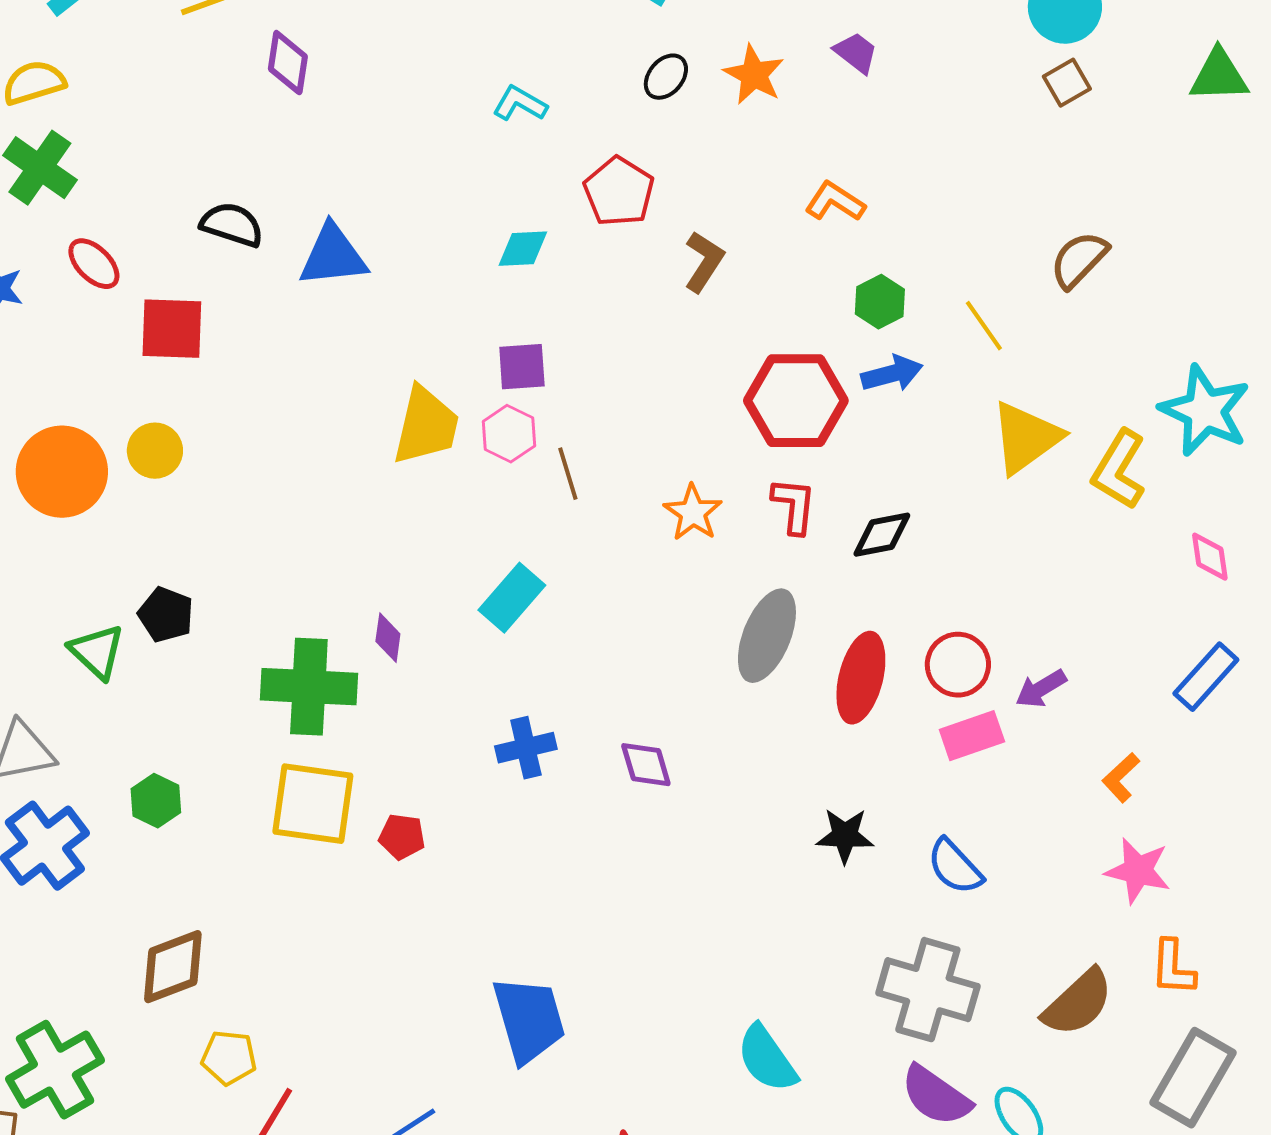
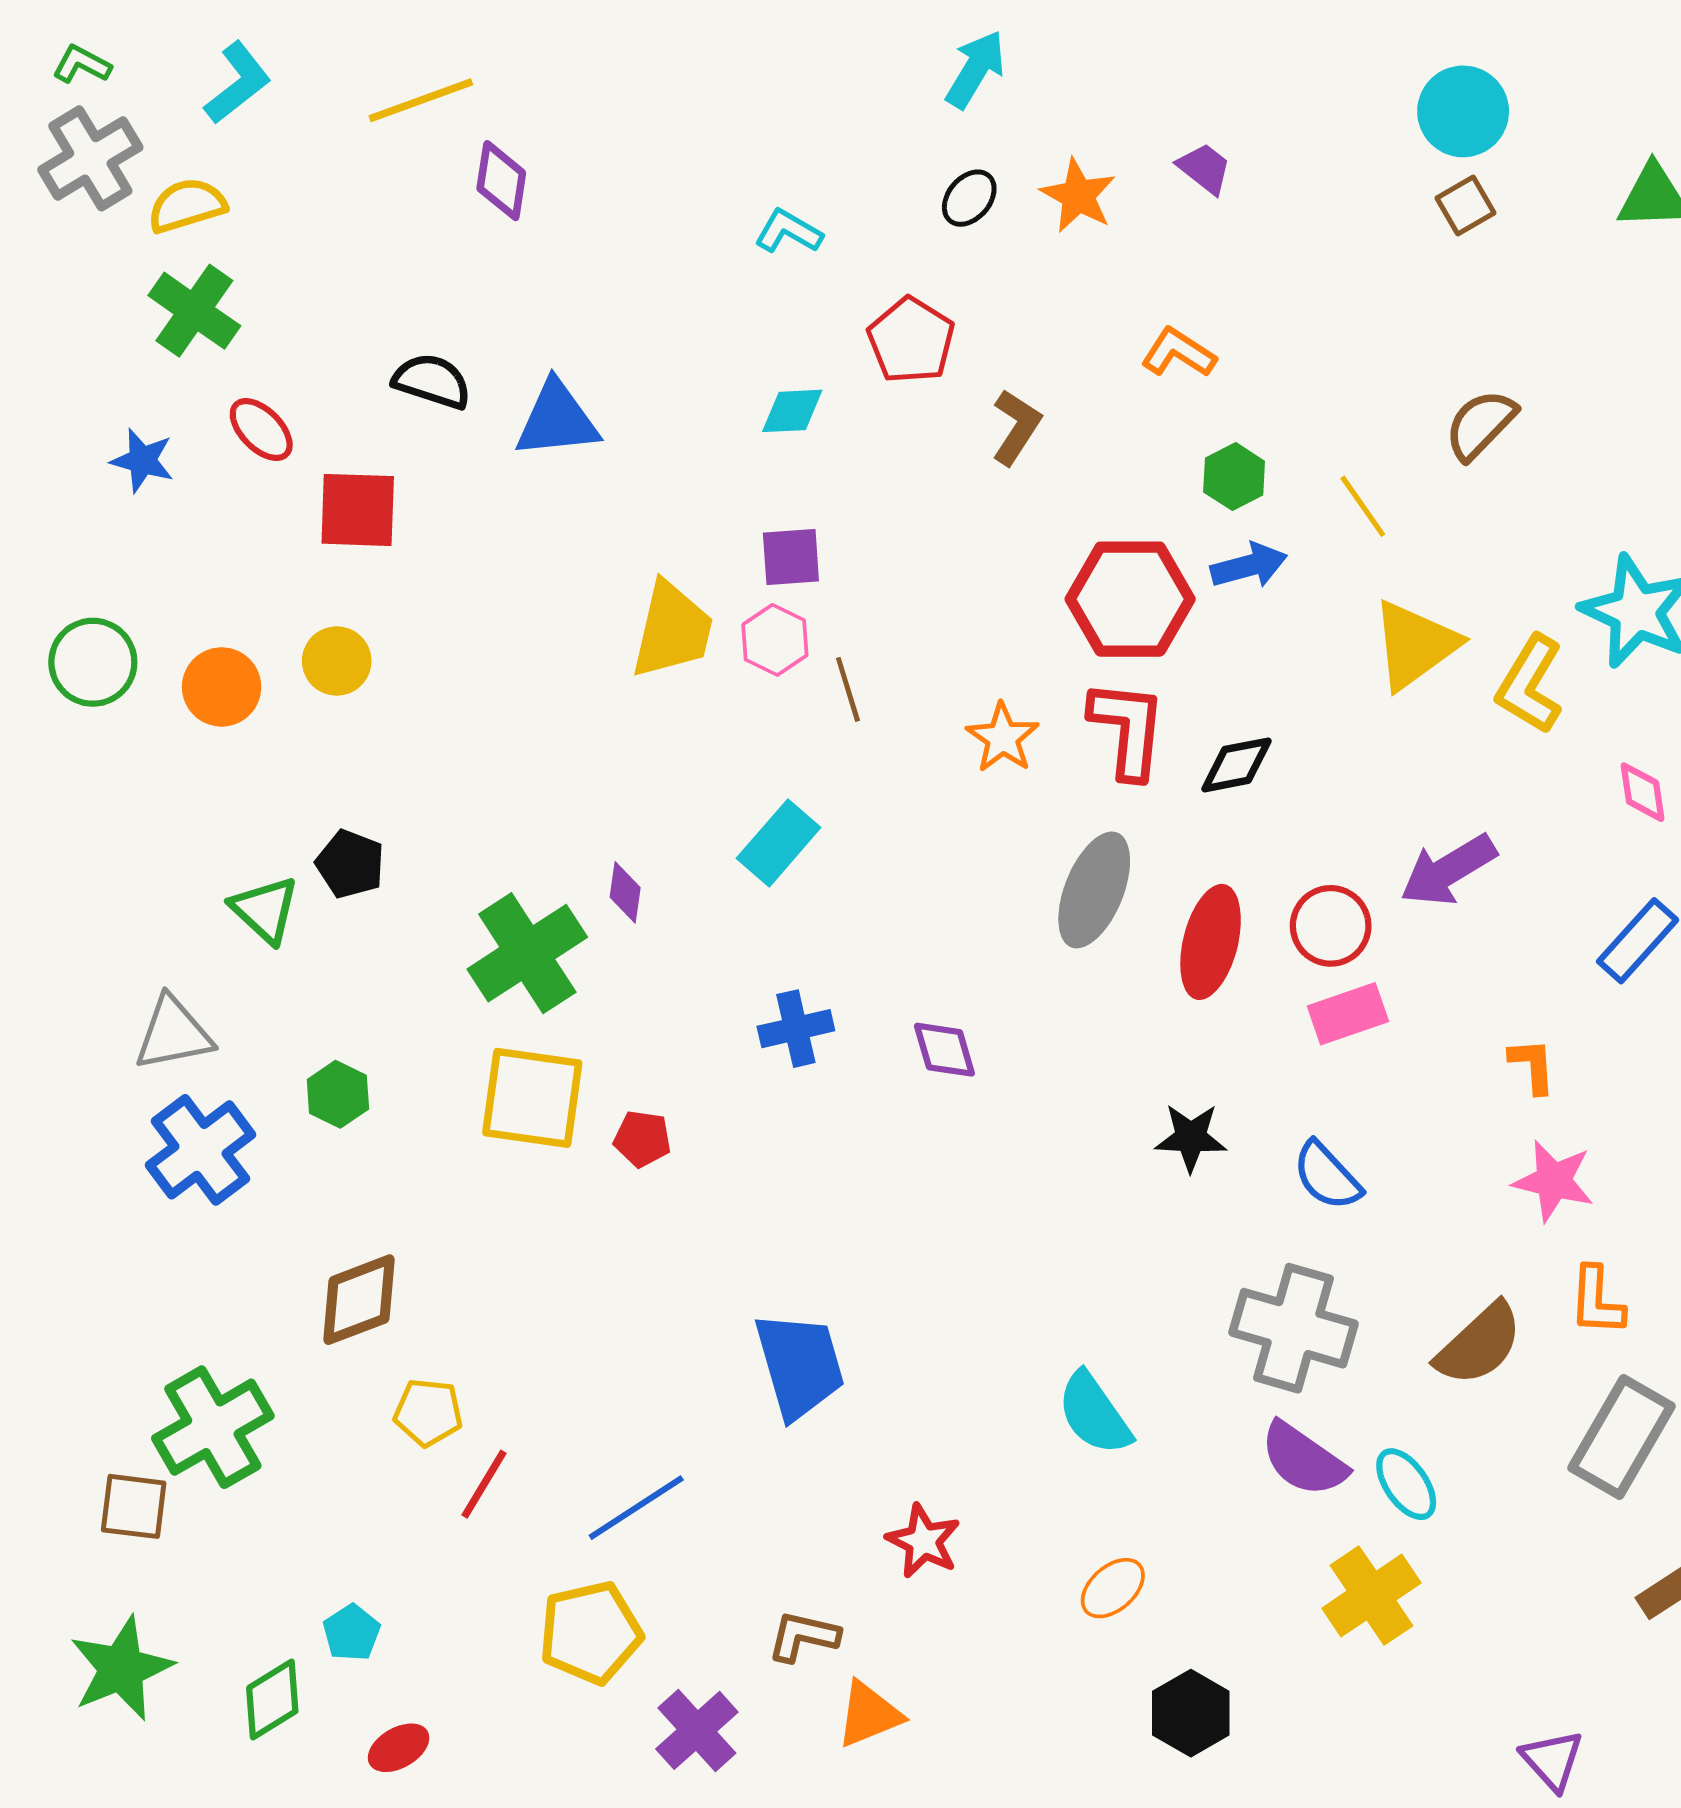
orange circle: (62, 472) -> (222, 687), size x0.7
red L-shape: (794, 506) -> (1128, 729), size x1.4
green cross: (309, 687) -> (527, 953), turned -36
purple arrow: (1041, 689) -> (1448, 870), moved, size x1.5
orange L-shape: (1121, 778) -> (1532, 1066), turned 129

